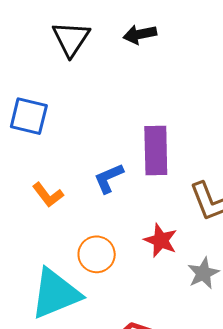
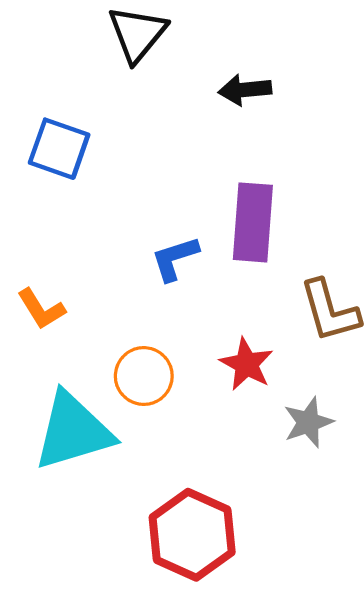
black arrow: (140, 34) -> (245, 90), moved
orange L-shape: (48, 195) -> (41, 309), moved

